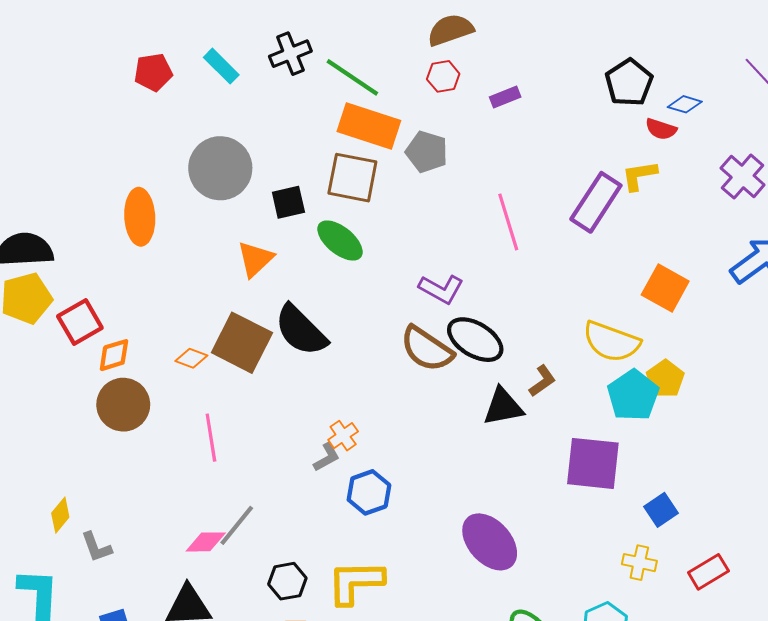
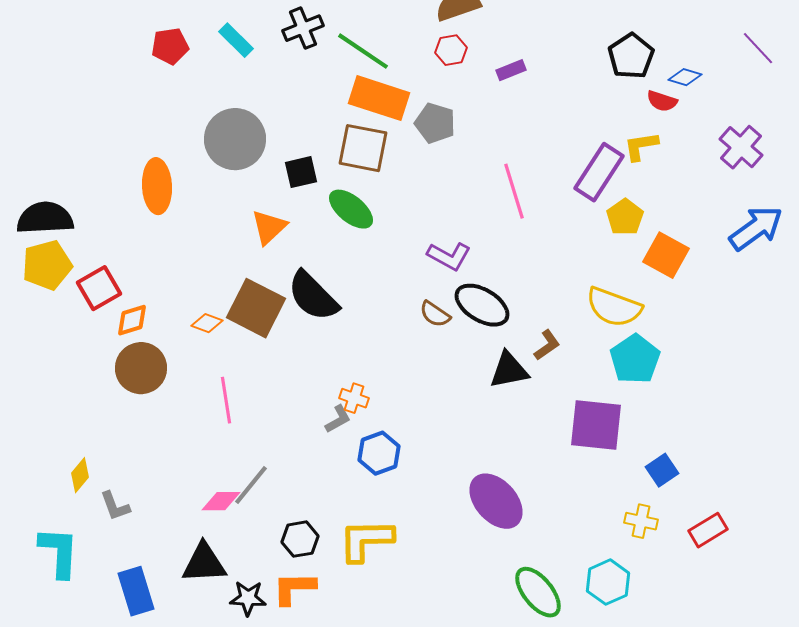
brown semicircle: (427, 349) -> (435, 314), size x0.6
yellow pentagon: (665, 379) -> (625, 217), moved
orange cross: (343, 436) -> (354, 398), turned -36

